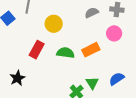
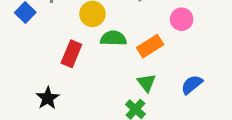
green semicircle: (65, 53) -> (113, 38), moved
green triangle: (92, 83) -> (147, 83), moved

